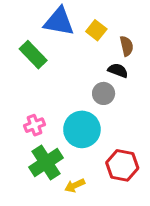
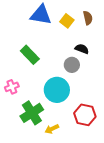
brown semicircle: (127, 46) -> (88, 18), moved
green rectangle: (33, 55) -> (30, 55), moved
pink cross: (35, 125) -> (12, 87), moved

